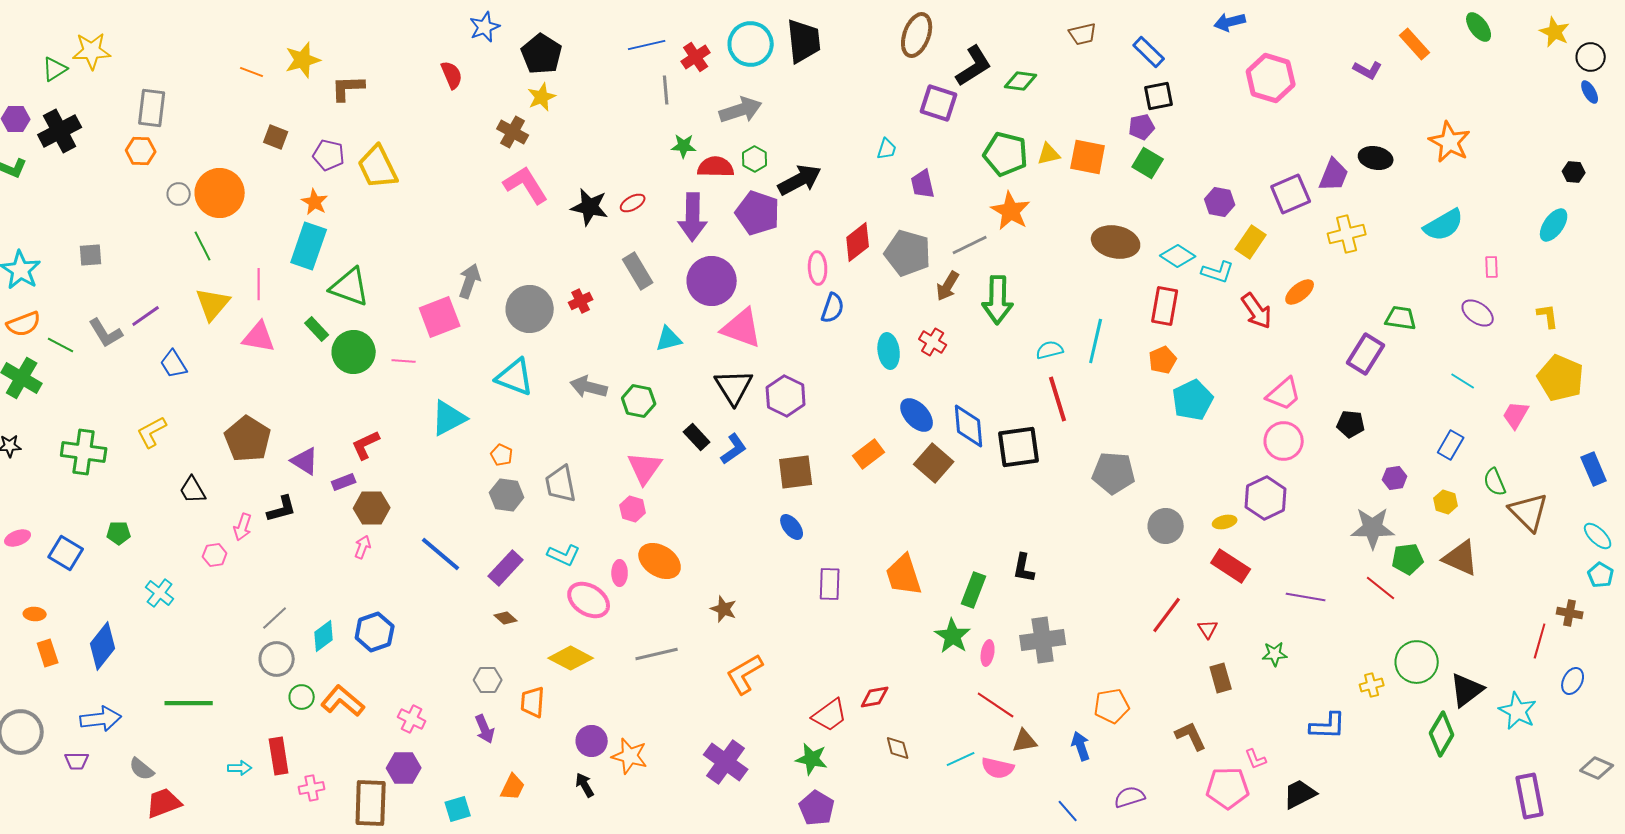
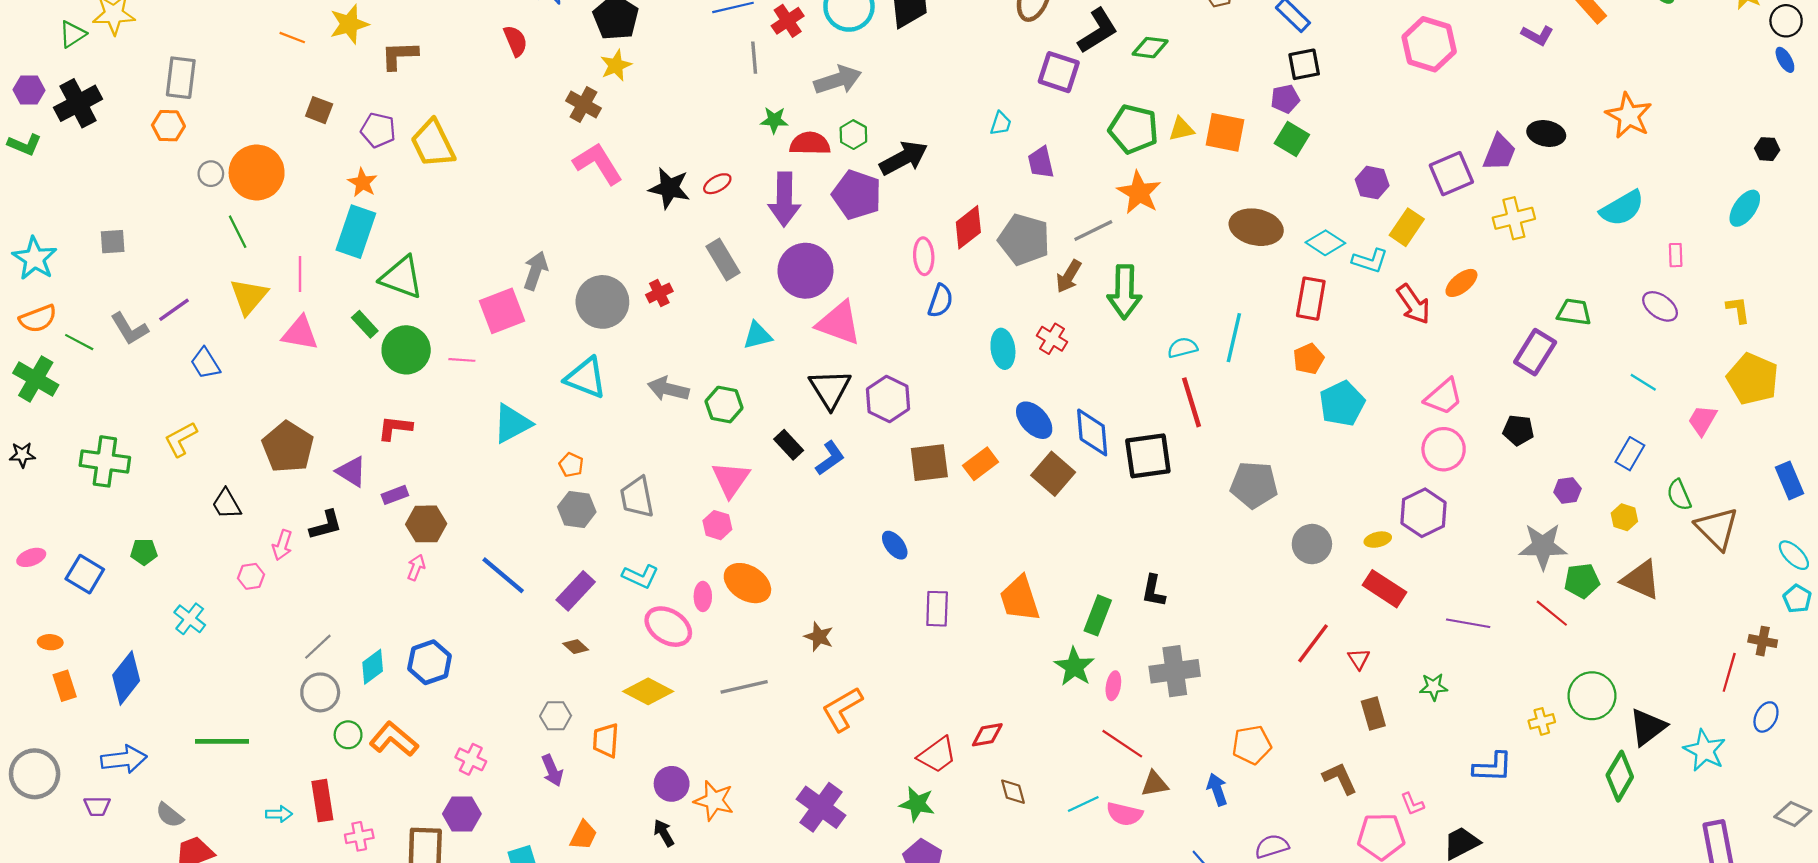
red L-shape: (366, 445) -> (395, 428), moved, turned 32
brown square: (796, 472) -> (929, 463), moved

